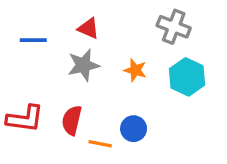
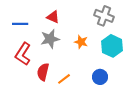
red L-shape: (25, 119) -> (23, 54), moved, turned 115
blue circle: (134, 129) -> (100, 77), moved
orange line: (100, 144) -> (64, 79), moved, turned -48

